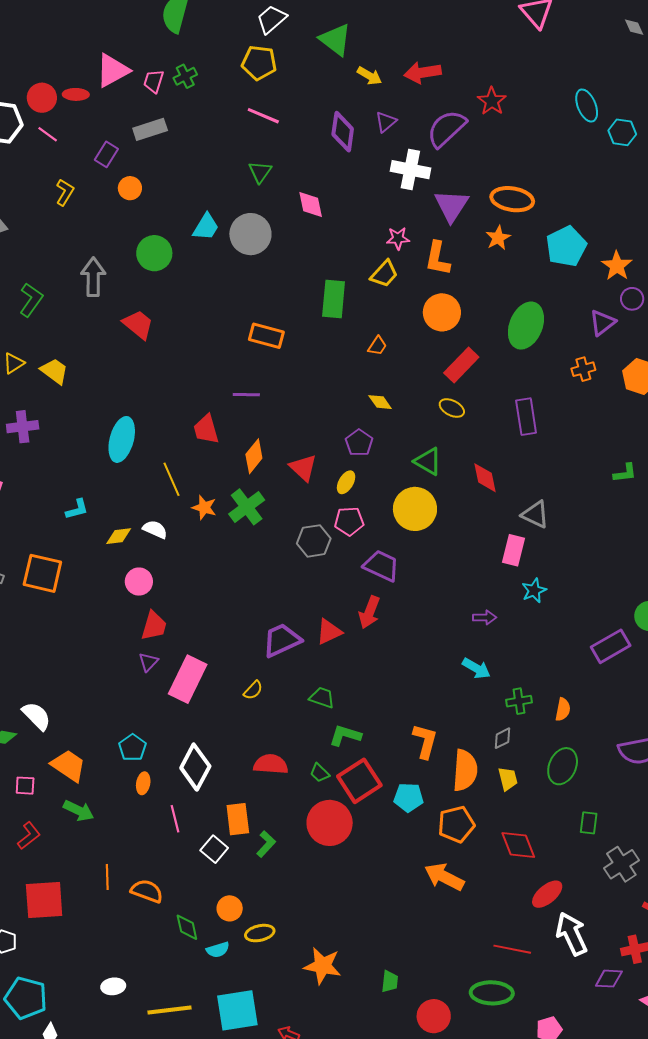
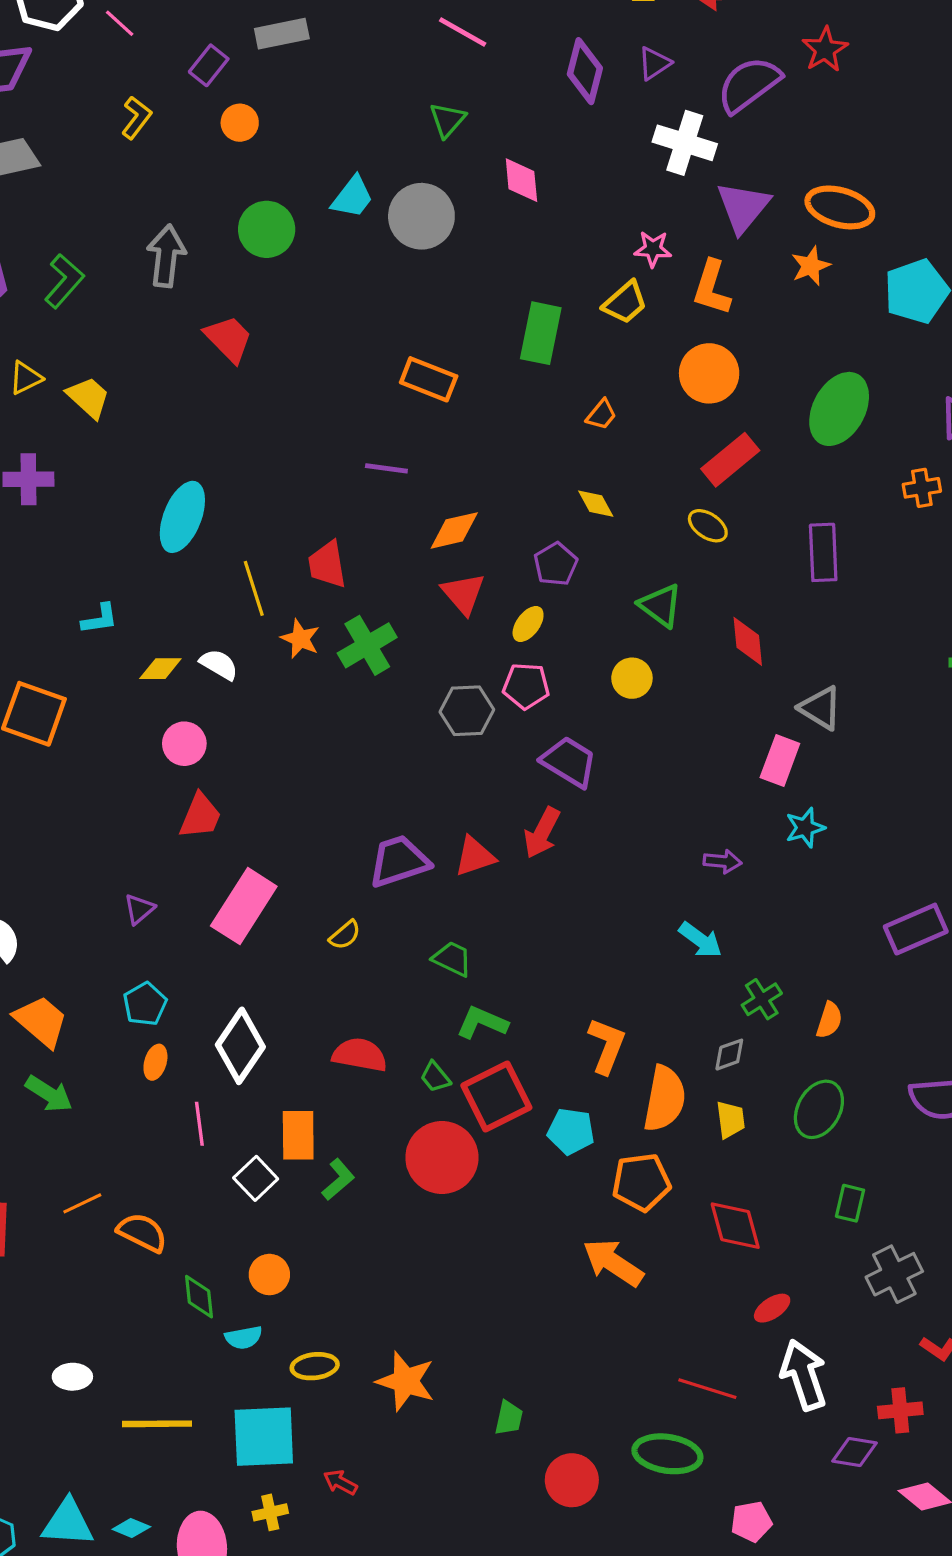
red trapezoid: (206, 429) -> (327, 565), moved
orange diamond: (254, 456) -> (454, 530), moved, turned 32
yellow circle: (415, 509) -> (632, 678), size x0.6
purple triangle: (148, 662) -> (139, 909), moved
green cross: (519, 701) -> (762, 999), turned -30
orange line: (107, 877) -> (82, 1203), turned 60
red ellipse: (547, 894) -> (772, 1308), size x0.7
yellow ellipse: (260, 933) -> (315, 1366), moved

